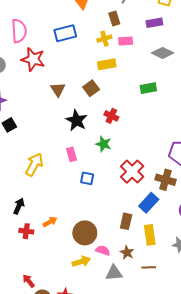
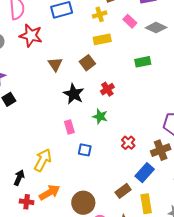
pink rectangle: (126, 41) -> (130, 21), moved, turned 48
red cross: (111, 116) -> (107, 89), turned 32
yellow arrow: (34, 164) -> (43, 160), moved
red cross: (132, 172) -> (128, 143), size x0.6
brown cross: (166, 180) -> (161, 150), turned -36
brown rectangle: (126, 221) -> (123, 191), turned 42
orange arrow: (50, 222) -> (49, 192), size x1.5

